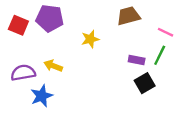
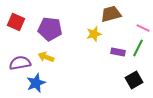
purple pentagon: (50, 18) -> (50, 29), moved
yellow star: (90, 39) -> (94, 34), moved
black square: (145, 83) -> (134, 80), moved

